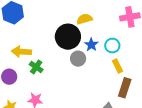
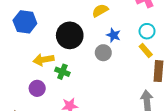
black circle: (68, 37) -> (70, 35), moved
cyan circle: (112, 46) -> (147, 31), moved

